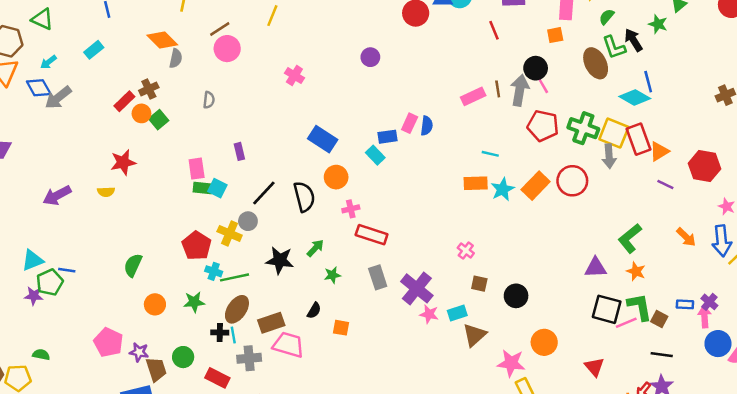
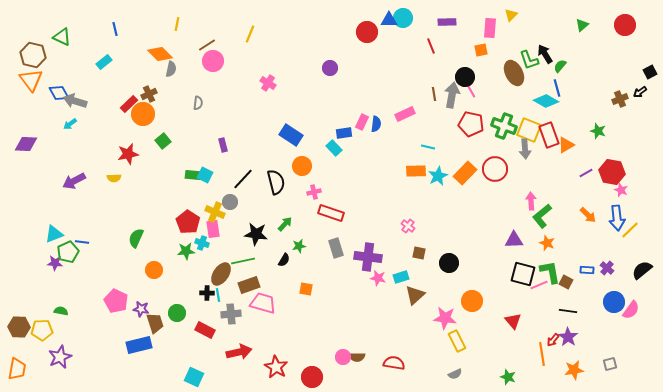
green semicircle: (607, 17) -> (560, 66), moved
green star: (658, 24) -> (598, 131), moved
cyan arrow: (48, 62) -> (70, 124), moved
pink rectangle: (473, 96) -> (405, 114), moved
gray arrow: (58, 98) -> (75, 101), turned 55
orange circle: (141, 113) -> (143, 114), size x1.5
green square: (159, 120) -> (163, 141), moved
red hexagon: (705, 166) -> (612, 172), moved
pink rectangle: (197, 169) -> (213, 229), moved
purple line: (665, 184) -> (586, 173), moved, turned -56
green line: (234, 277) -> (243, 261), moved
purple cross: (417, 288) -> (368, 257), turned -32
green star: (194, 302) -> (186, 251), moved
black semicircle: (314, 311) -> (284, 260), moved
pink arrow: (705, 317) -> (531, 201), moved

